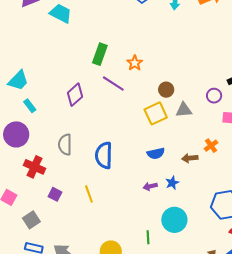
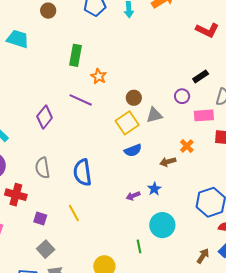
green rectangle: (100, 54) -> (75, 55), moved
blue semicircle: (156, 153) -> (133, 150), moved
gray square: (31, 220) -> (46, 249), moved

